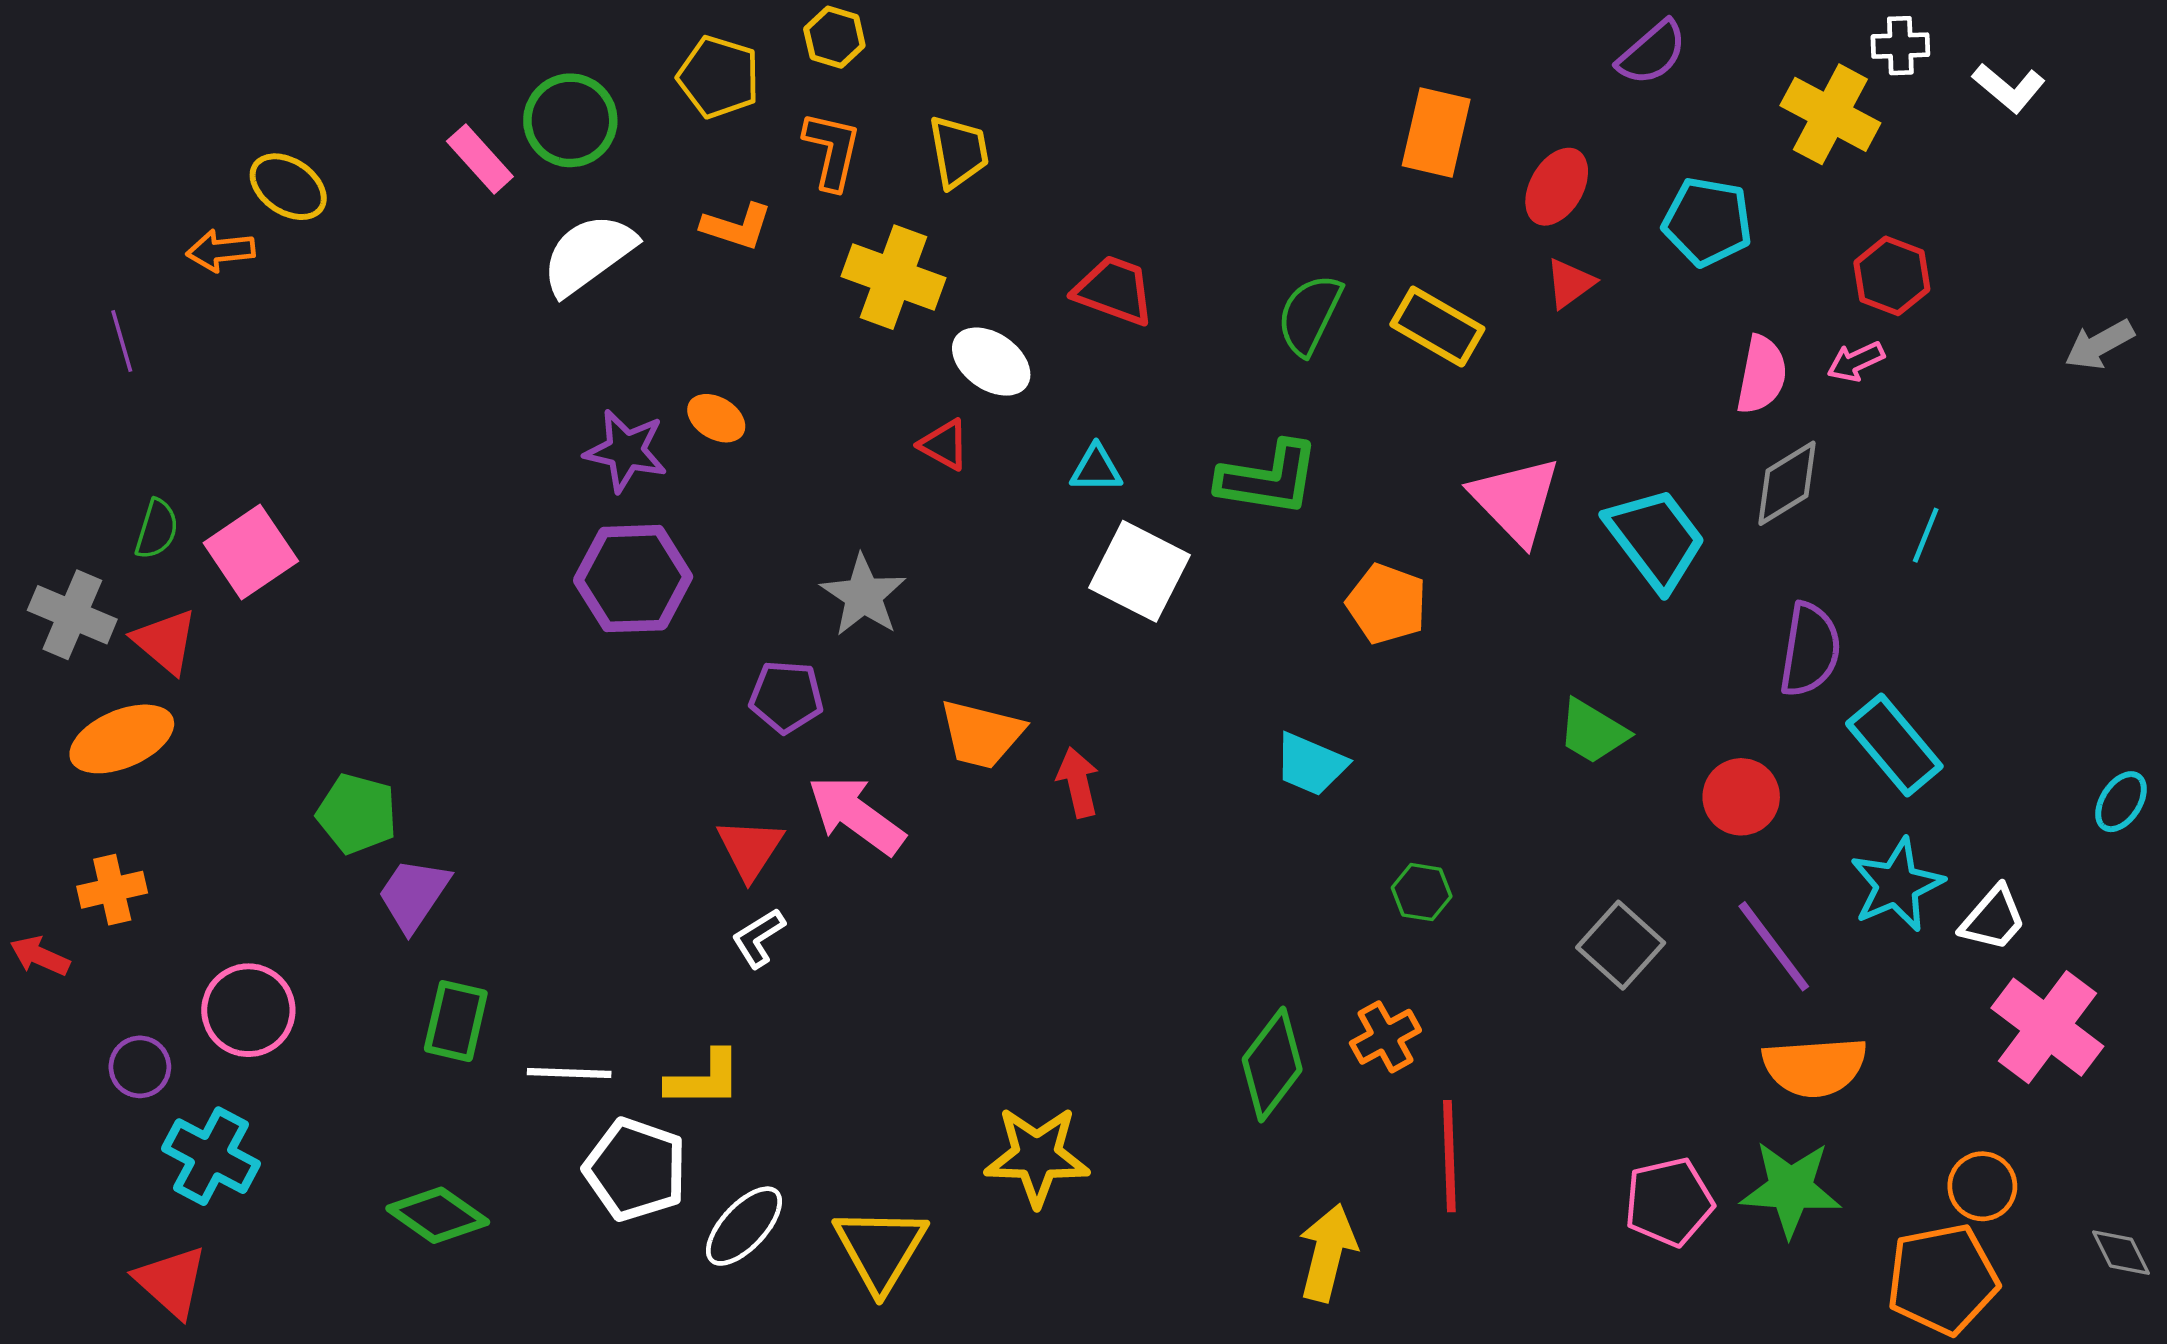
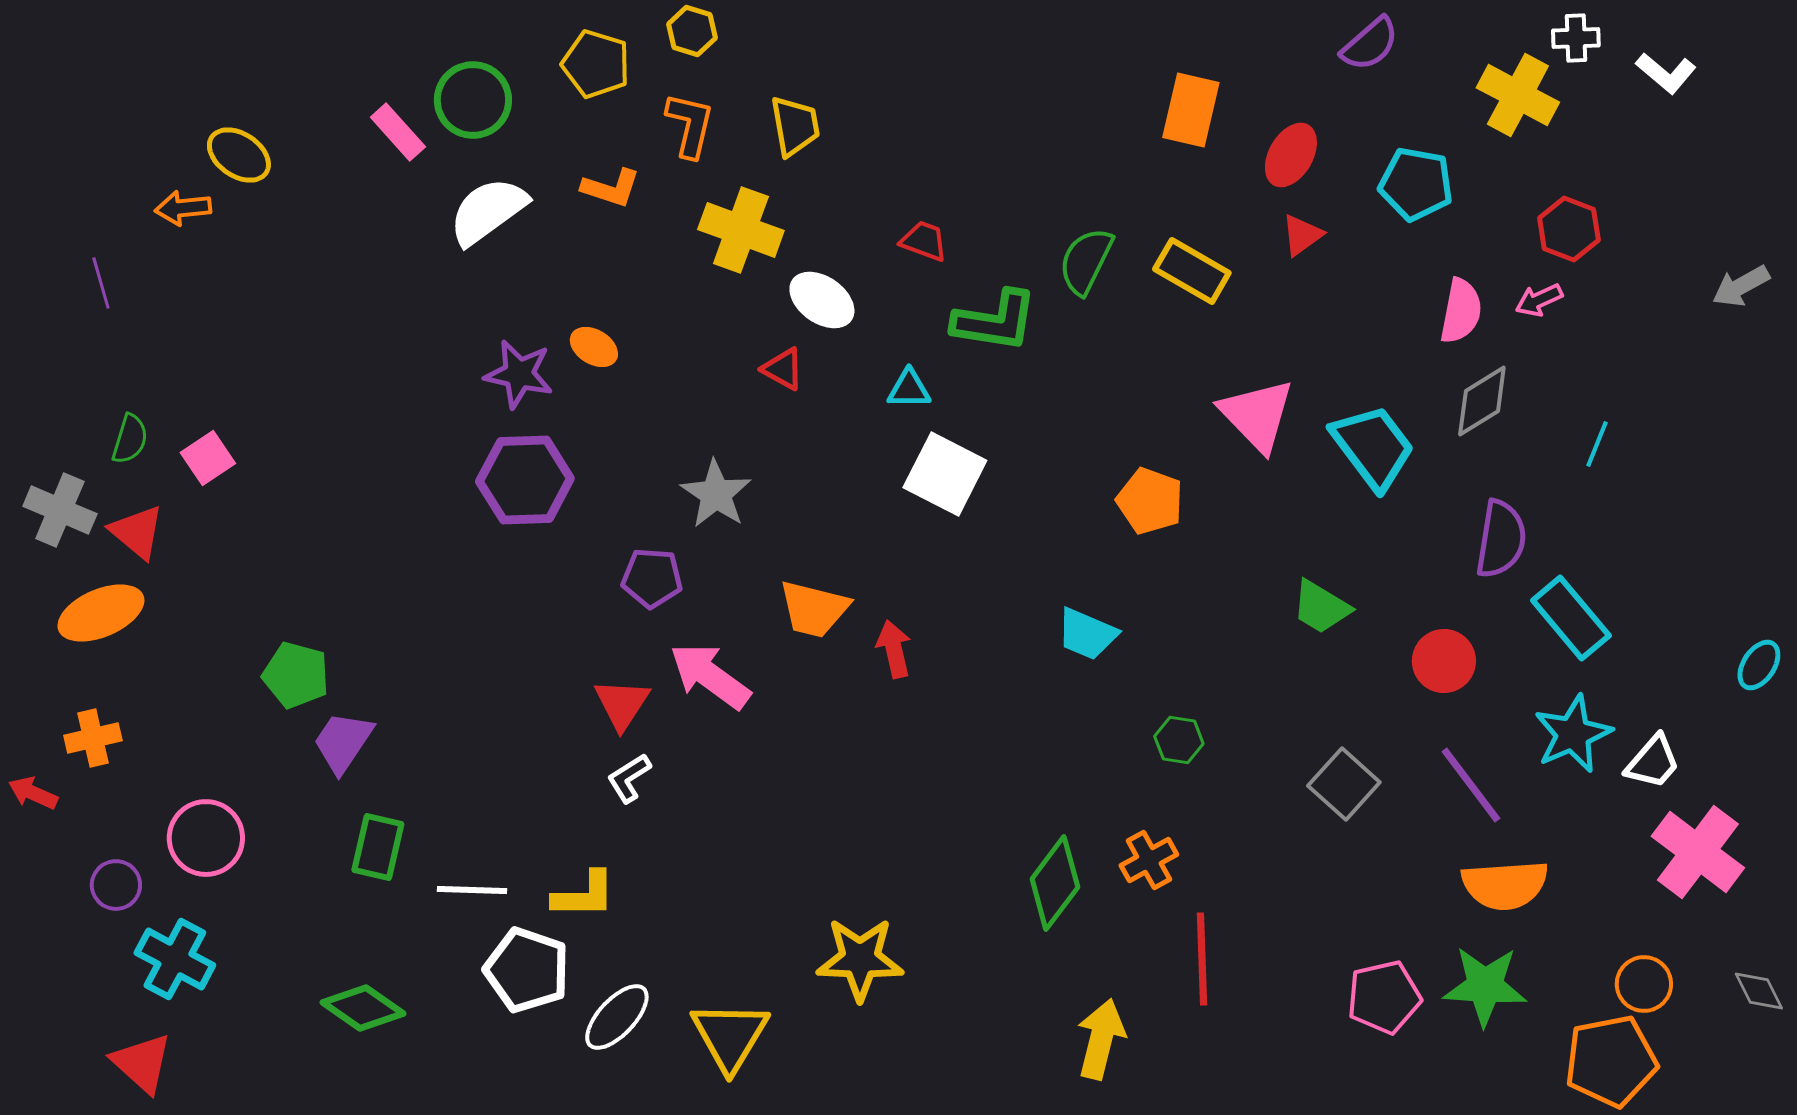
red trapezoid: (1114, 290) -> (924, 241), size x0.7
green L-shape: (1269, 478) -> (995, 321), moved
pink square: (251, 552) -> (208, 458), size x0.7
gray diamond: (2121, 1253) -> (1759, 991), moved

